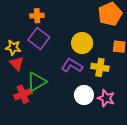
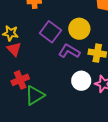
purple square: (39, 39) -> (50, 32), moved
green triangle: (36, 82) -> (35, 95), moved

